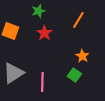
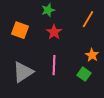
pink line: (42, 82) -> (54, 65), moved

